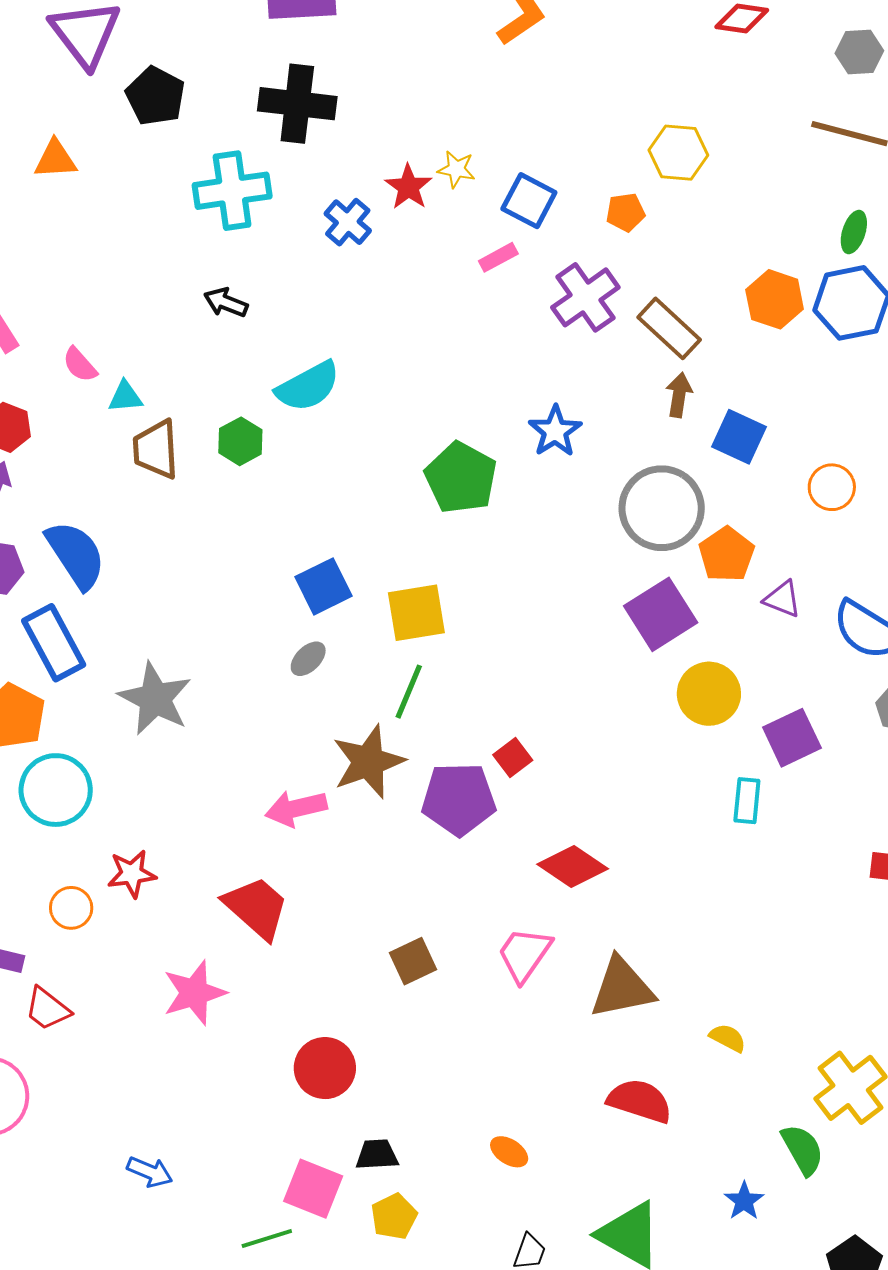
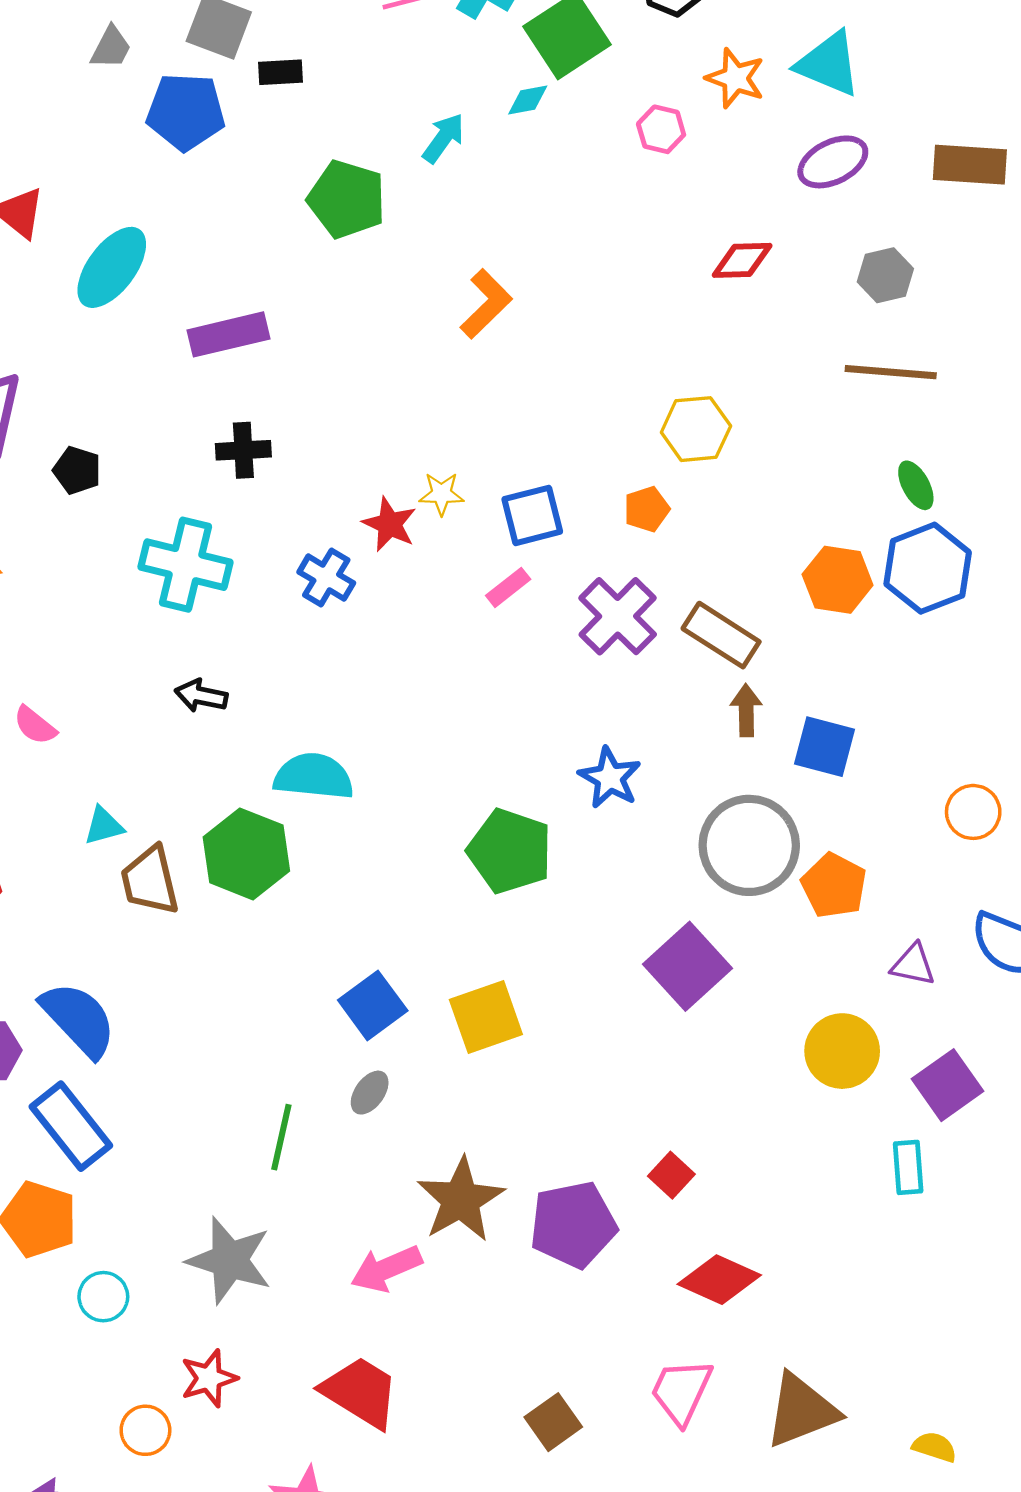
black pentagon: (155, 96) -> (77, 470), size x0.7
black cross: (297, 104) -> (243, 450), size x0.6
cyan cross: (232, 191) -> (185, 565), turned 32
blue square: (529, 201) -> (532, 515), turned -32
green ellipse: (854, 232) -> (916, 485), turned -36
pink semicircle: (80, 365) -> (35, 725), moved
cyan semicircle: (308, 386) -> (314, 776), turned -136
green hexagon: (240, 441) -> (246, 854), size x1.6
orange circle: (832, 487) -> (973, 812), moved
purple triangle: (782, 599) -> (913, 965), moved
purple square: (661, 614) -> (687, 966), moved
green line: (409, 692) -> (281, 1137), moved
gray star: (155, 699) -> (229, 1260), moved
red square: (513, 758) -> (671, 1175), moved
cyan circle: (56, 790) -> (103, 1297), size x0.6

